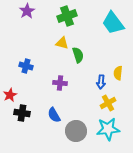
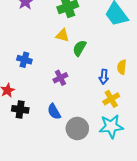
green semicircle: (78, 55) -> (79, 48), turned -133
purple cross: (60, 83) -> (60, 78), turned -32

